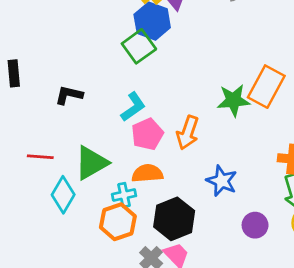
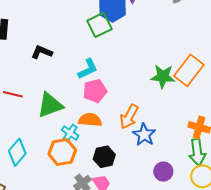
orange arrow: (188, 133) -> (129, 117), moved
cyan diamond: (63, 195) -> (17, 152), moved
cyan cross: (124, 195) -> (70, 133), turned 36
black hexagon: (174, 219) -> (104, 157), size x0.7

